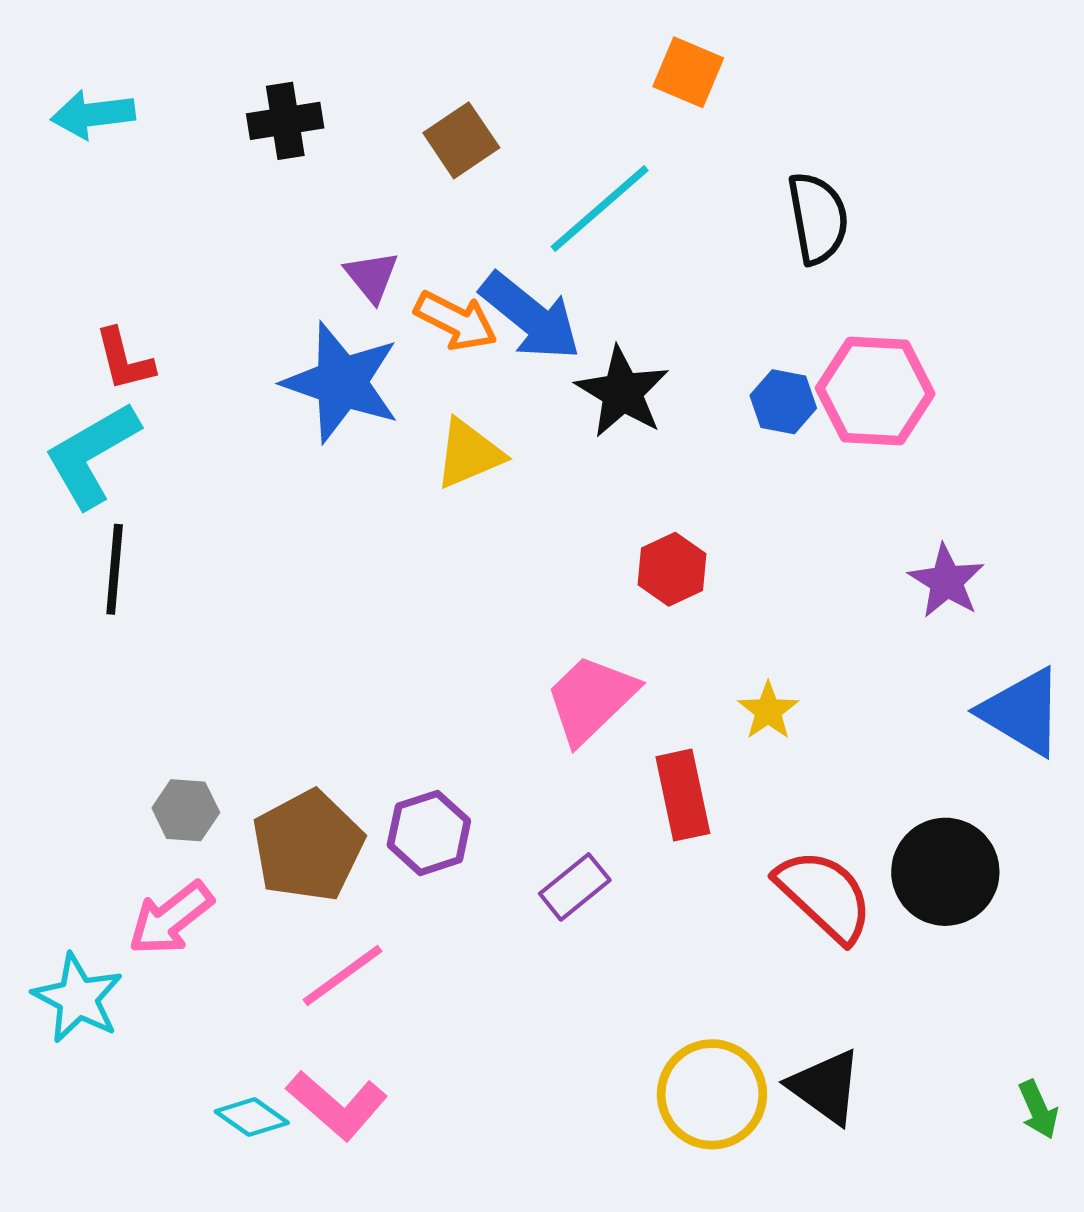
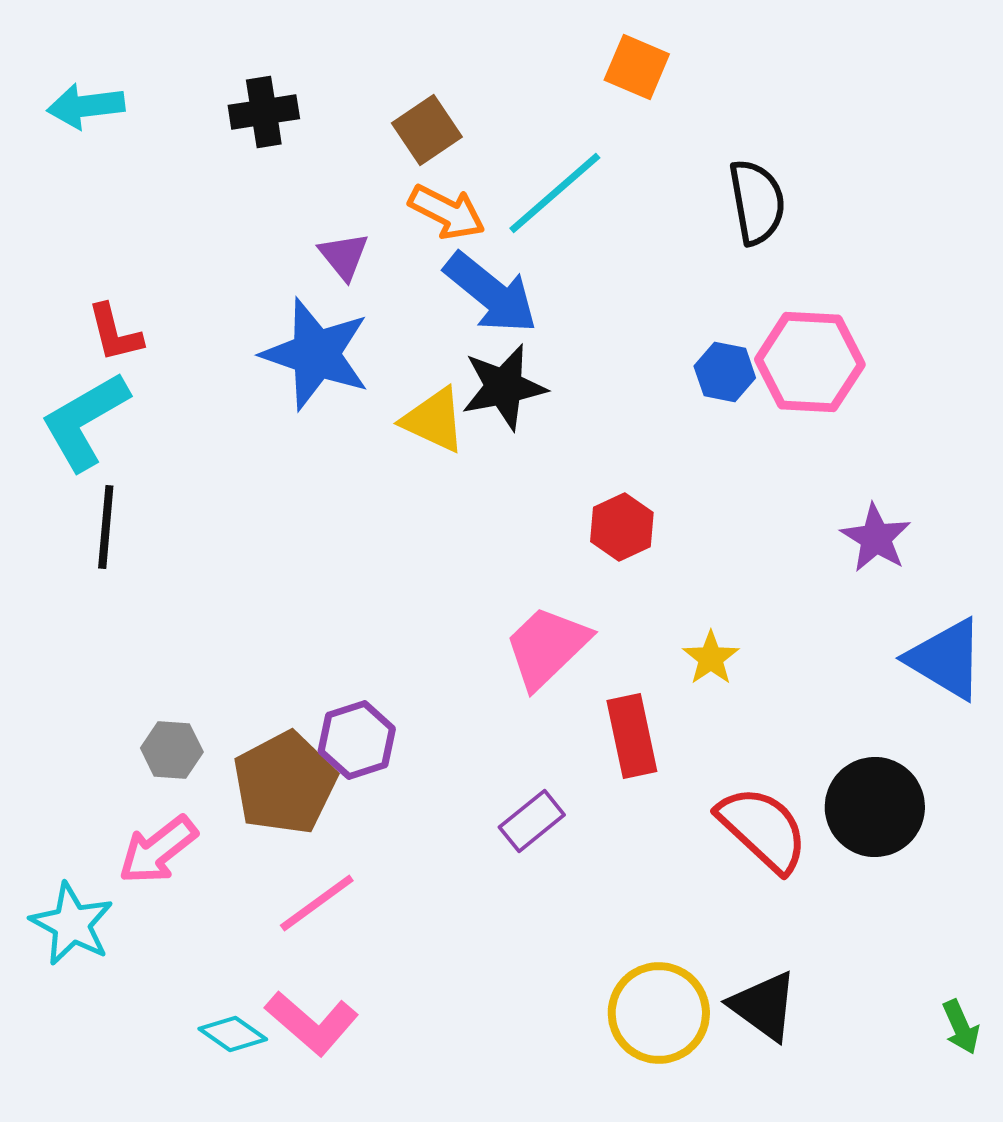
orange arrow: (456, 321) -> (447, 212), moved
black star: (622, 392) -> (504, 387), moved, turned 30
yellow triangle: (469, 454) -> (434, 420), turned 48
purple hexagon: (429, 833) -> (357, 740), moved

